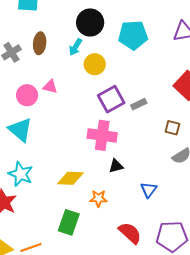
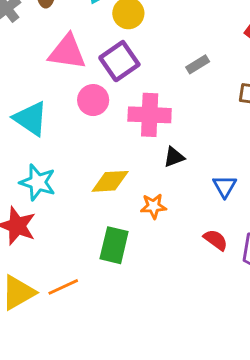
pink triangle: (50, 87) -> (67, 52), size x1.8
pink circle: (27, 95) -> (93, 100), moved
purple square: (111, 99) -> (119, 61), moved
red semicircle: (130, 233) -> (216, 240), moved, size x0.7

